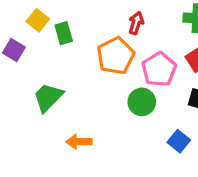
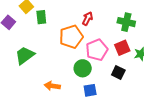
blue square: (179, 141) -> (90, 90), moved, turned 32
orange arrow: (79, 142) -> (52, 86), moved

